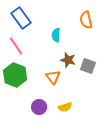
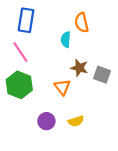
blue rectangle: (21, 18) -> (26, 20), turned 45
orange semicircle: (86, 20) -> (82, 23), moved

